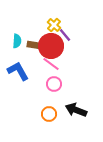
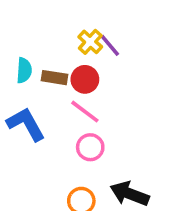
purple line: (65, 35) -> (110, 45), moved
red circle: (51, 46) -> (85, 79), size x0.6

